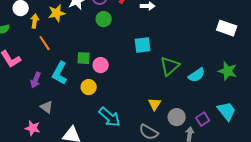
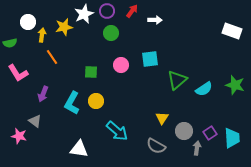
white rectangle: (227, 28) -> (232, 31), moved
pink circle: (101, 65) -> (121, 65), moved
cyan L-shape: (60, 73) -> (72, 103), moved
gray triangle: (47, 107) -> (35, 121), moved
cyan trapezoid: (227, 111) -> (232, 138), moved, turned 35
pink star: (33, 128) -> (19, 136), moved

